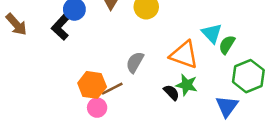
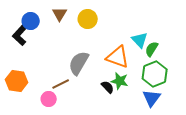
gray semicircle: (135, 62) -> (79, 63), size x1.4
green hexagon: (248, 76) -> (155, 74), moved
orange hexagon: (92, 85) -> (17, 81), moved

